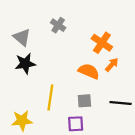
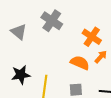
gray cross: (58, 25) -> (52, 21), size x1.5
black star: (25, 64) -> (21, 75), moved

